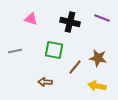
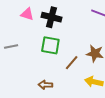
black cross: (70, 22) -> (51, 17), moved
brown arrow: (45, 82) -> (45, 85), moved

